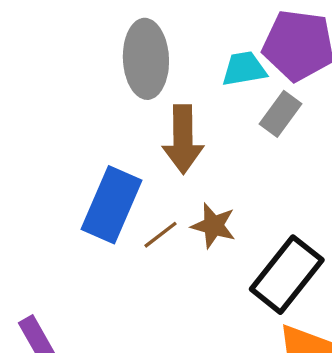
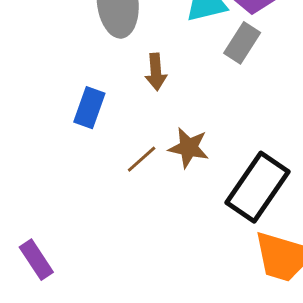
brown arrow: (183, 139) -> (156, 72), size x0.6
blue rectangle: (111, 205) -> (89, 108), moved, size x0.6

